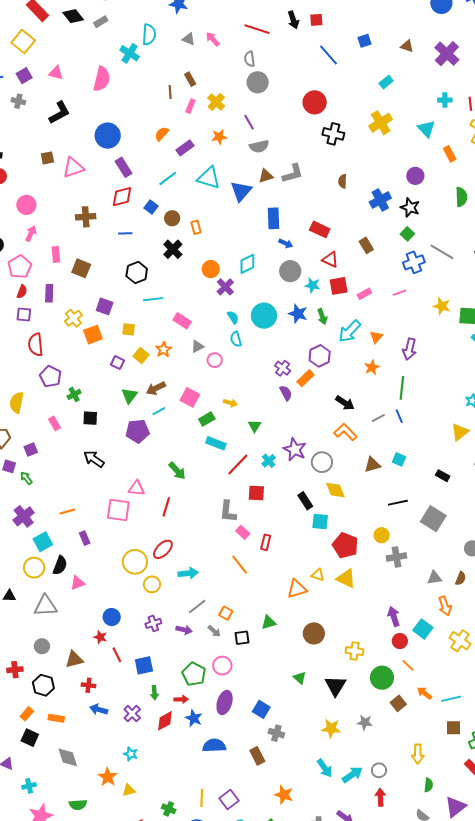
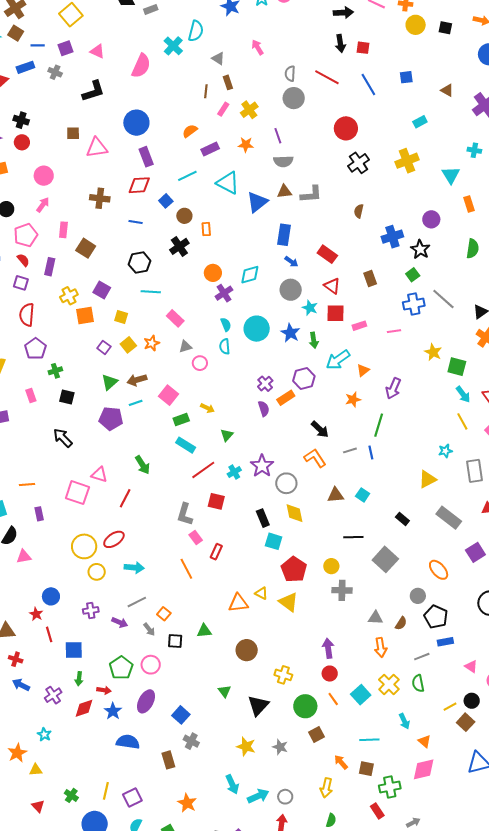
red line: (257, 29) -> (327, 77), moved
gray triangle: (189, 39) -> (218, 58), moved
black cross: (333, 134) -> (359, 163), turned 30
red semicircle: (22, 292) -> (23, 260), turned -72
cyan square: (423, 629) -> (361, 695), moved
orange arrow: (424, 693) -> (341, 762), moved

